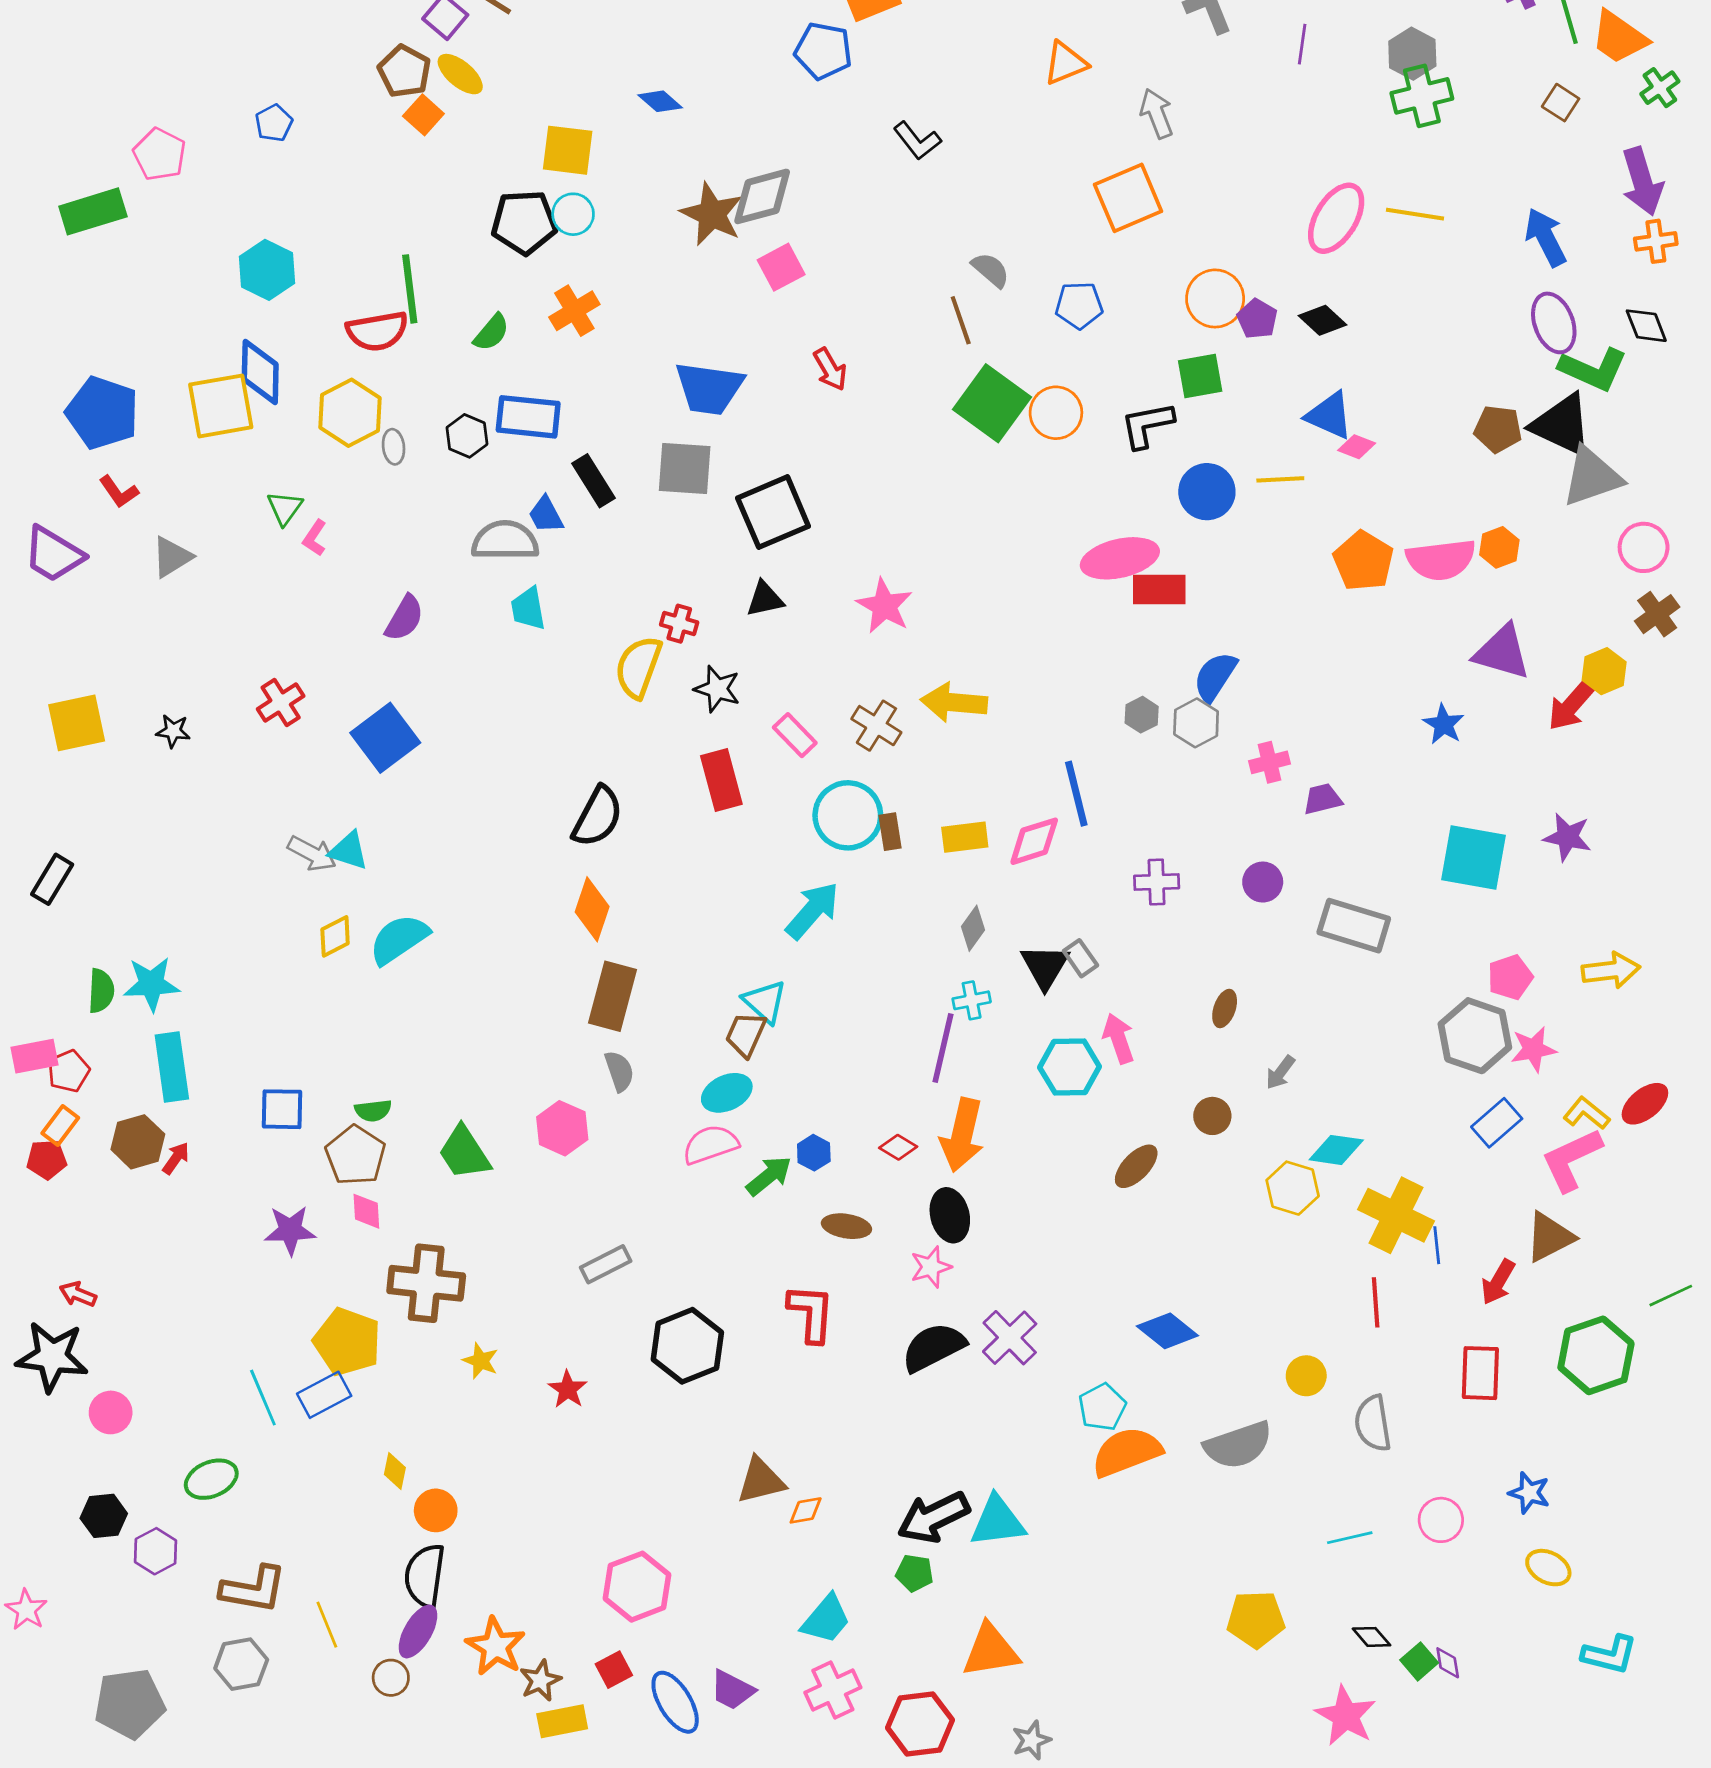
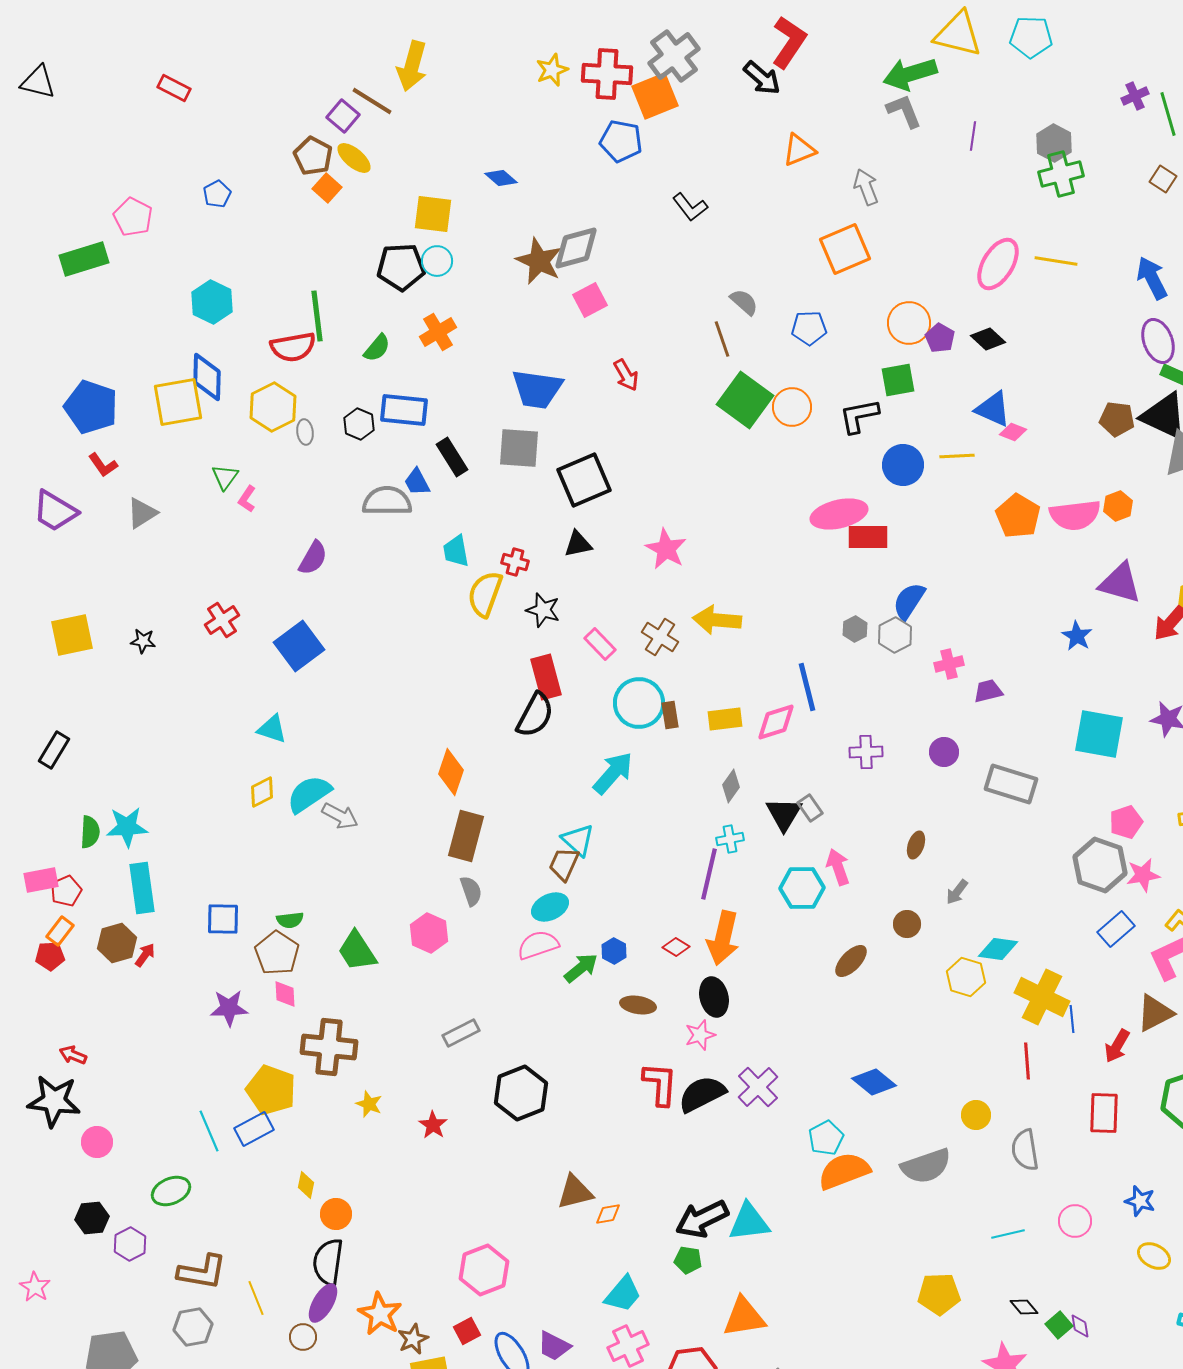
cyan trapezoid: (528, 609) -> (456, 551), moved
black semicircle: (598, 817) -> (535, 715), moved
gray arrow: (312, 853) -> (340, 816), moved
red L-shape: (811, 1313) -> (660, 1084), moved

